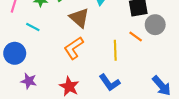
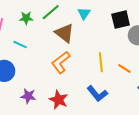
orange line: (136, 36) -> (124, 68), moved
purple star: (29, 81) -> (28, 96), moved

